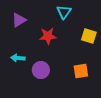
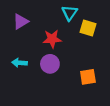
yellow square: (89, 36) -> (88, 28), moved
purple circle: (41, 70) -> (50, 64), moved

